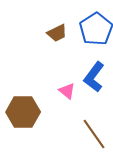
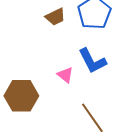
blue L-shape: (94, 77) -> (92, 61), turned -64

